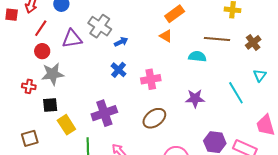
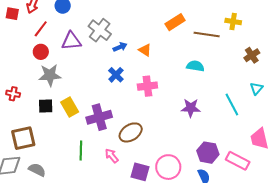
orange triangle: (166, 36) -> (145, 50), moved
brown line: (217, 39) -> (207, 34), moved
red cross: (29, 86) -> (13, 94), moved
brown ellipse: (154, 118) -> (131, 132), moved
yellow rectangle: (66, 125) -> (70, 107), moved
brown square: (30, 138) -> (23, 138), size x1.4

